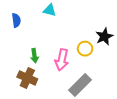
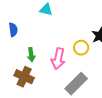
blue semicircle: (16, 20) -> (13, 30), moved

